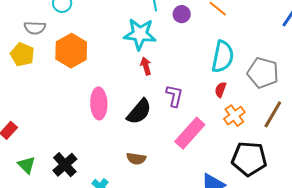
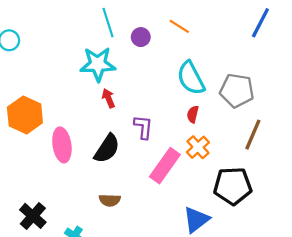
orange hexagon: (71, 51) -> (25, 115), moved
cyan semicircle: (223, 57) -> (191, 78), turned 148
orange cross: (234, 116) -> (198, 147), moved

